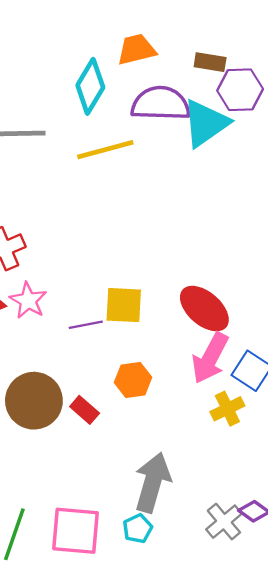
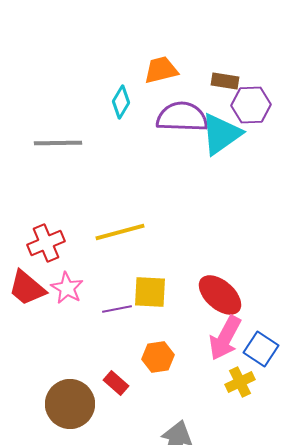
cyan diamond: (90, 86) -> (121, 102), size x0.7
yellow line: (105, 150) -> (120, 232), moved
brown circle: (34, 401) -> (70, 404), moved

